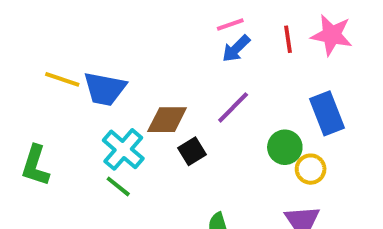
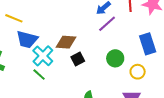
blue trapezoid: (105, 89) -> (27, 39), moved
purple line: (233, 107) -> (107, 24), moved
green circle: (285, 147) -> (115, 58), moved

